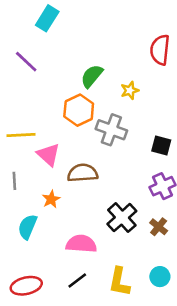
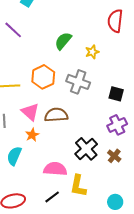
orange hexagon: (79, 110) -> (43, 77), moved
pink triangle: (48, 155) -> (30, 112), moved
cyan circle: (160, 277) -> (115, 202), moved
yellow L-shape: (119, 282) -> (78, 186), moved

